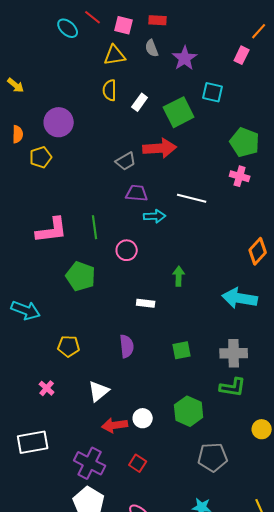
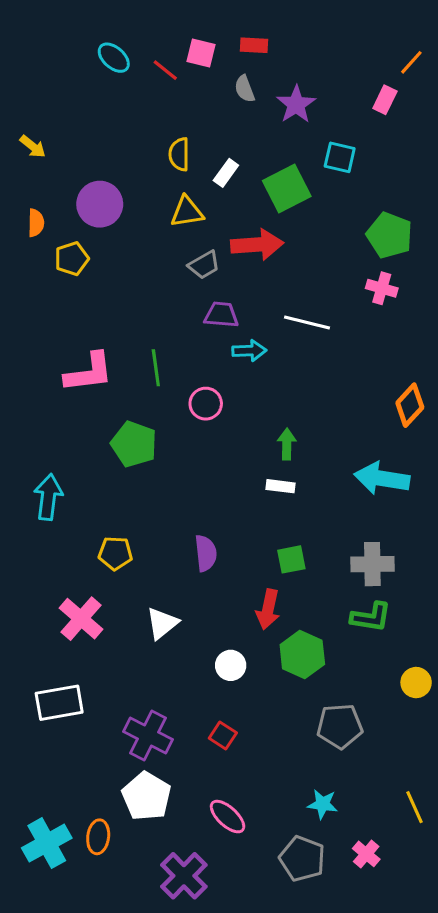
red line: (93, 17) -> (165, 70), moved
yellow triangle: (115, 55) -> (187, 212), moved
white rectangle: (146, 303) -> (280, 486), moved
cyan arrow: (26, 310) -> (48, 497), turned -104
pink cross: (47, 388) -> (81, 619), size x1.8
red arrow: (115, 425) -> (268, 609), moved, turned -70

